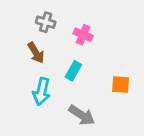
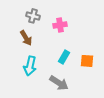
pink cross: (83, 35) -> (60, 25), turned -32
cyan rectangle: (73, 71) -> (64, 57), moved

